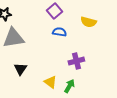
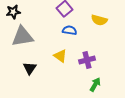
yellow triangle: (50, 82) -> (60, 56), moved
green arrow: (69, 86) -> (95, 85), moved

